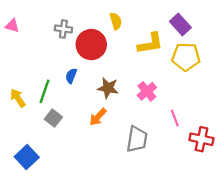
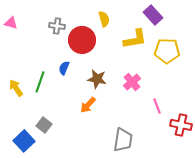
purple rectangle: (180, 24) -> (153, 15), moved
gray square: (53, 118) -> (44, 125), moved
gray trapezoid: (137, 139) -> (123, 140), moved

